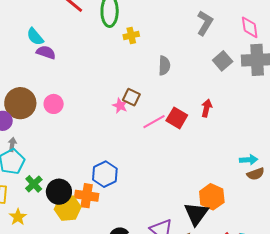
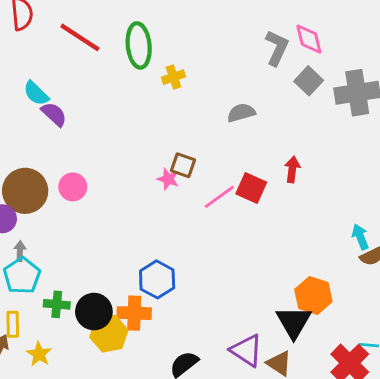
pink diamond: (250, 27) -> (309, 39), moved
purple semicircle: (46, 52) -> (54, 114), turned 30
gray square: (223, 61) -> (309, 81), moved
gray semicircle: (164, 66) -> (241, 113), moved, turned -102
cyan arrow: (249, 160) -> (360, 237), turned -102
green cross: (34, 184) -> (57, 304), turned -36

